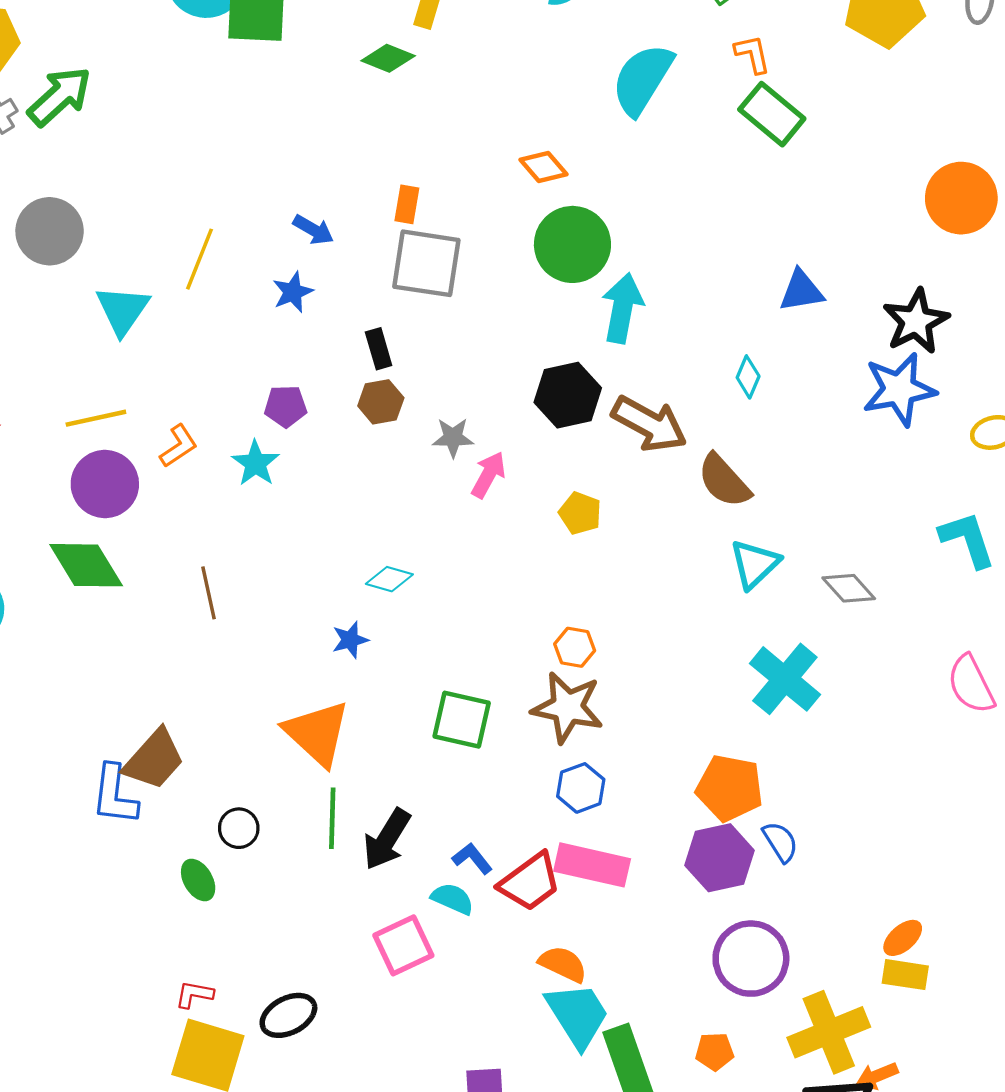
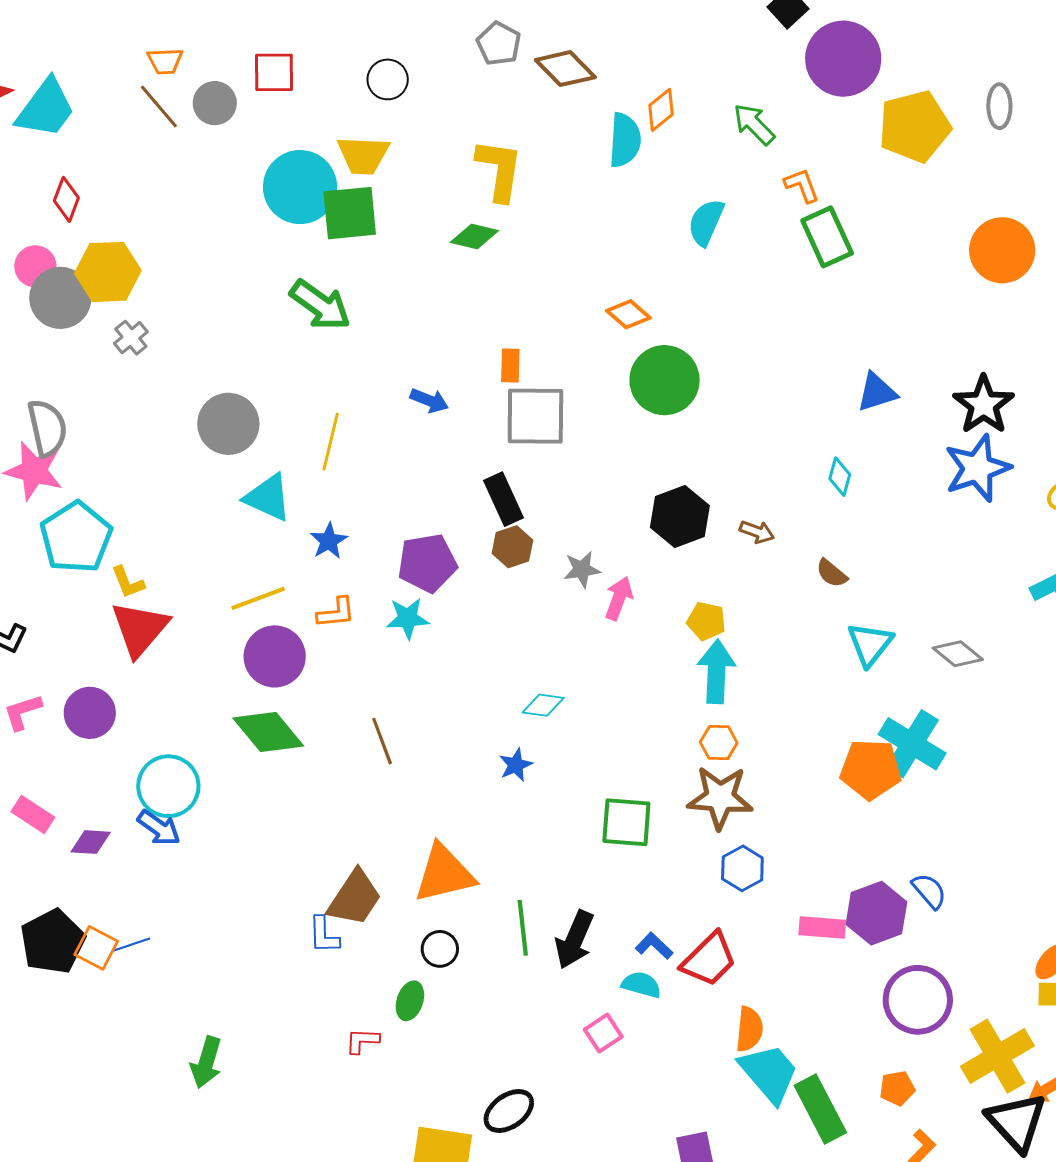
cyan semicircle: (642, 79) -> (706, 222), size x0.7
green arrow: (60, 96) -> (320, 305), moved, turned 86
green rectangle: (772, 114) -> (827, 237), turned 34
orange circle: (961, 198) -> (1002, 250), moved
gray circle: (50, 231) -> (228, 424), moved
blue star: (293, 292) -> (329, 541), moved
cyan arrow: (622, 308) -> (716, 672), moved
cyan triangle: (122, 310) -> (268, 498), turned -32
black rectangle: (379, 349) -> (503, 499), size x1.4
purple pentagon: (286, 406) -> (427, 563), size x1.5
brown arrow: (649, 424) -> (757, 532), size x0.5
orange L-shape: (179, 446) -> (336, 613), turned 36
cyan star: (256, 463) -> (408, 618), turned -30
brown semicircle: (724, 481) -> (832, 573), size x0.6
orange triangle: (317, 733) -> (444, 874), moved, turned -48
orange pentagon: (730, 788) -> (871, 769), moved
blue L-shape: (115, 795) -> (324, 935), size x0.7
pink rectangle: (592, 865) -> (822, 928), moved, size x0.7
green ellipse: (198, 880) -> (410, 1001), turned 57
pink square: (403, 945) -> (603, 1033), size x0.7
orange semicircle: (563, 964) -> (749, 1029), turned 78
red L-shape: (194, 994) -> (362, 1041), moved

